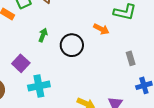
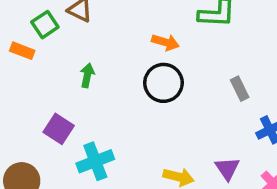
orange arrow: (101, 29) -> (165, 42), moved
black circle: (72, 45) -> (163, 83), moved

